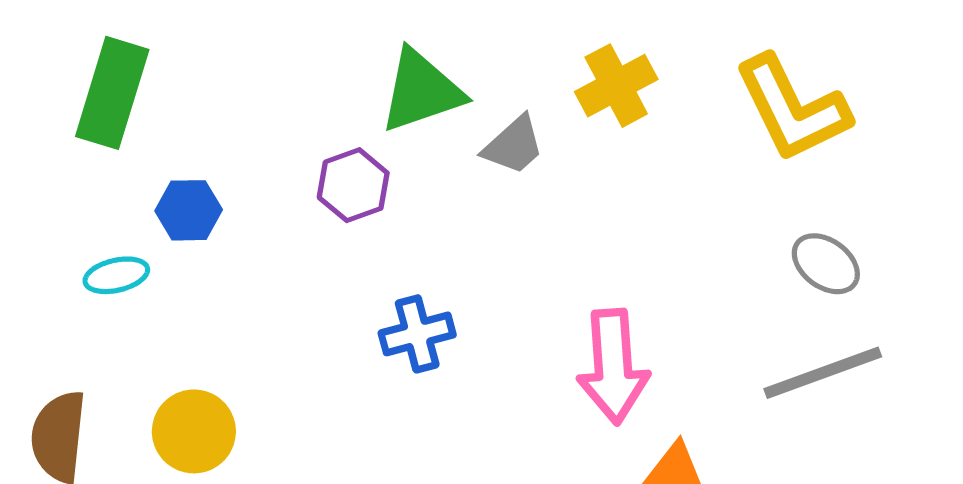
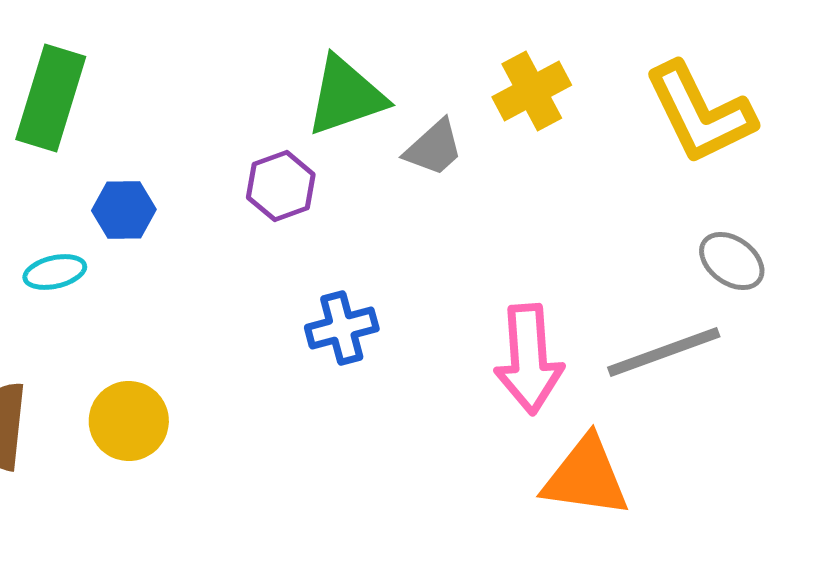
gray line: (823, 373) -> (664, 352), moved

